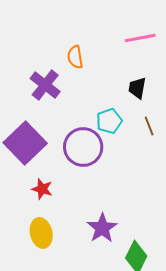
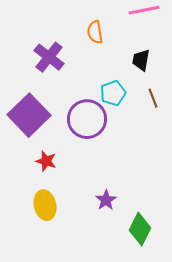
orange semicircle: (75, 57) -> (95, 32), moved
purple star: (102, 228) -> (106, 200), size x0.7

